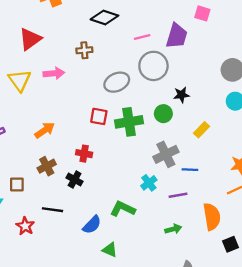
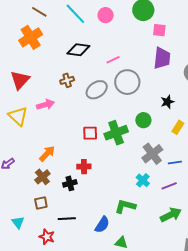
purple trapezoid: (177, 36) -> (162, 58), moved
gray ellipse: (117, 82) -> (97, 90), moved
black star: (181, 95) -> (167, 102), moved
brown cross: (47, 166) -> (42, 177), moved
black cross: (75, 180) -> (70, 183), moved, turned -32
brown square: (17, 184) -> (41, 203), moved
green arrow: (173, 229) -> (171, 215), size x1.5

